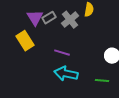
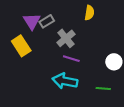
gray cross: (70, 20) -> (66, 38), moved
purple line: (62, 53) -> (71, 59), moved

